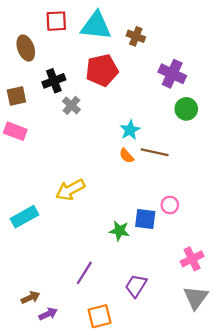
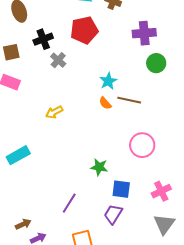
purple cross: (172, 74) -> (144, 33), turned -30
yellow arrow: (70, 190) -> (54, 112), moved, size x0.7
pink circle: (170, 205) -> (142, 145), size x1.6
blue square: (145, 219) -> (121, 189), moved

